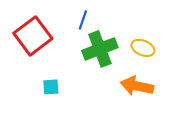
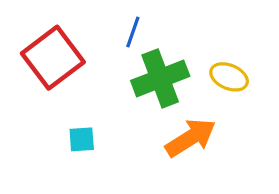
orange arrow: (137, 86) -> (191, 138), moved, turned 136

